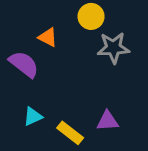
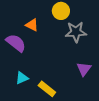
purple triangle: (107, 121) -> (84, 69), moved, turned -49

